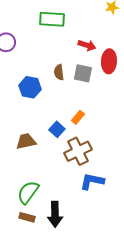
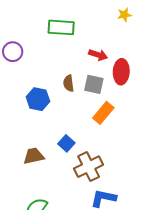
orange rectangle: (78, 117) -> (103, 113), moved, size x1.5

